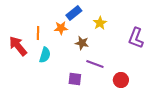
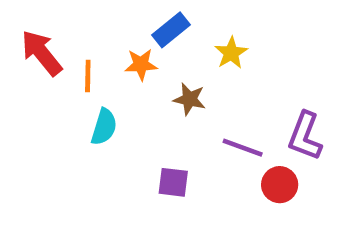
purple L-shape: (136, 38) -> (305, 136), moved
red arrow: (18, 46) -> (42, 53), moved
purple line: (95, 64) -> (243, 148), moved

